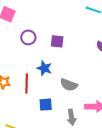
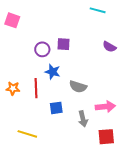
purple circle: (28, 37) -> (42, 49), moved

